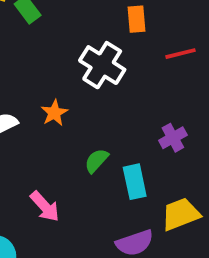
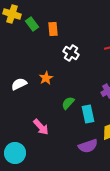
orange rectangle: (137, 19) -> (53, 29), moved
white cross: (102, 65) -> (71, 53), size x0.7

